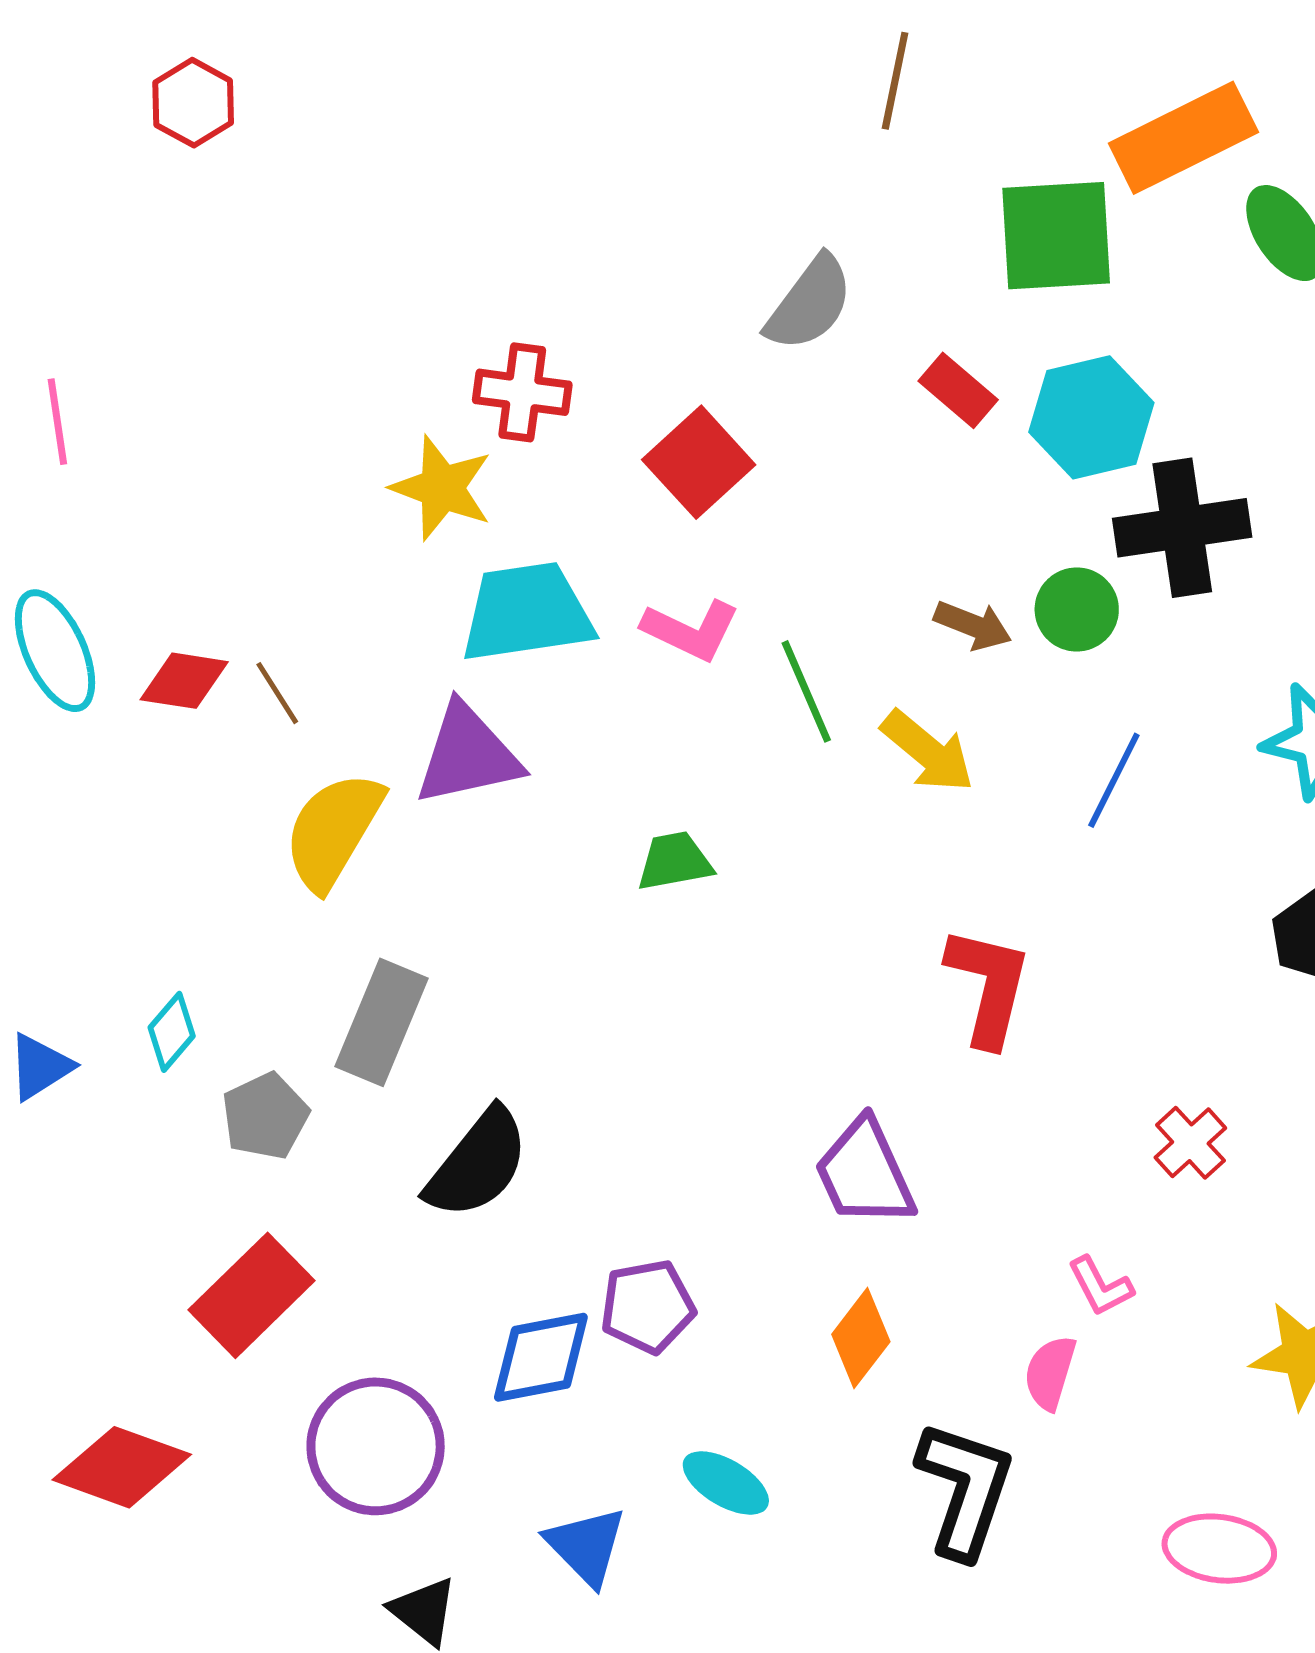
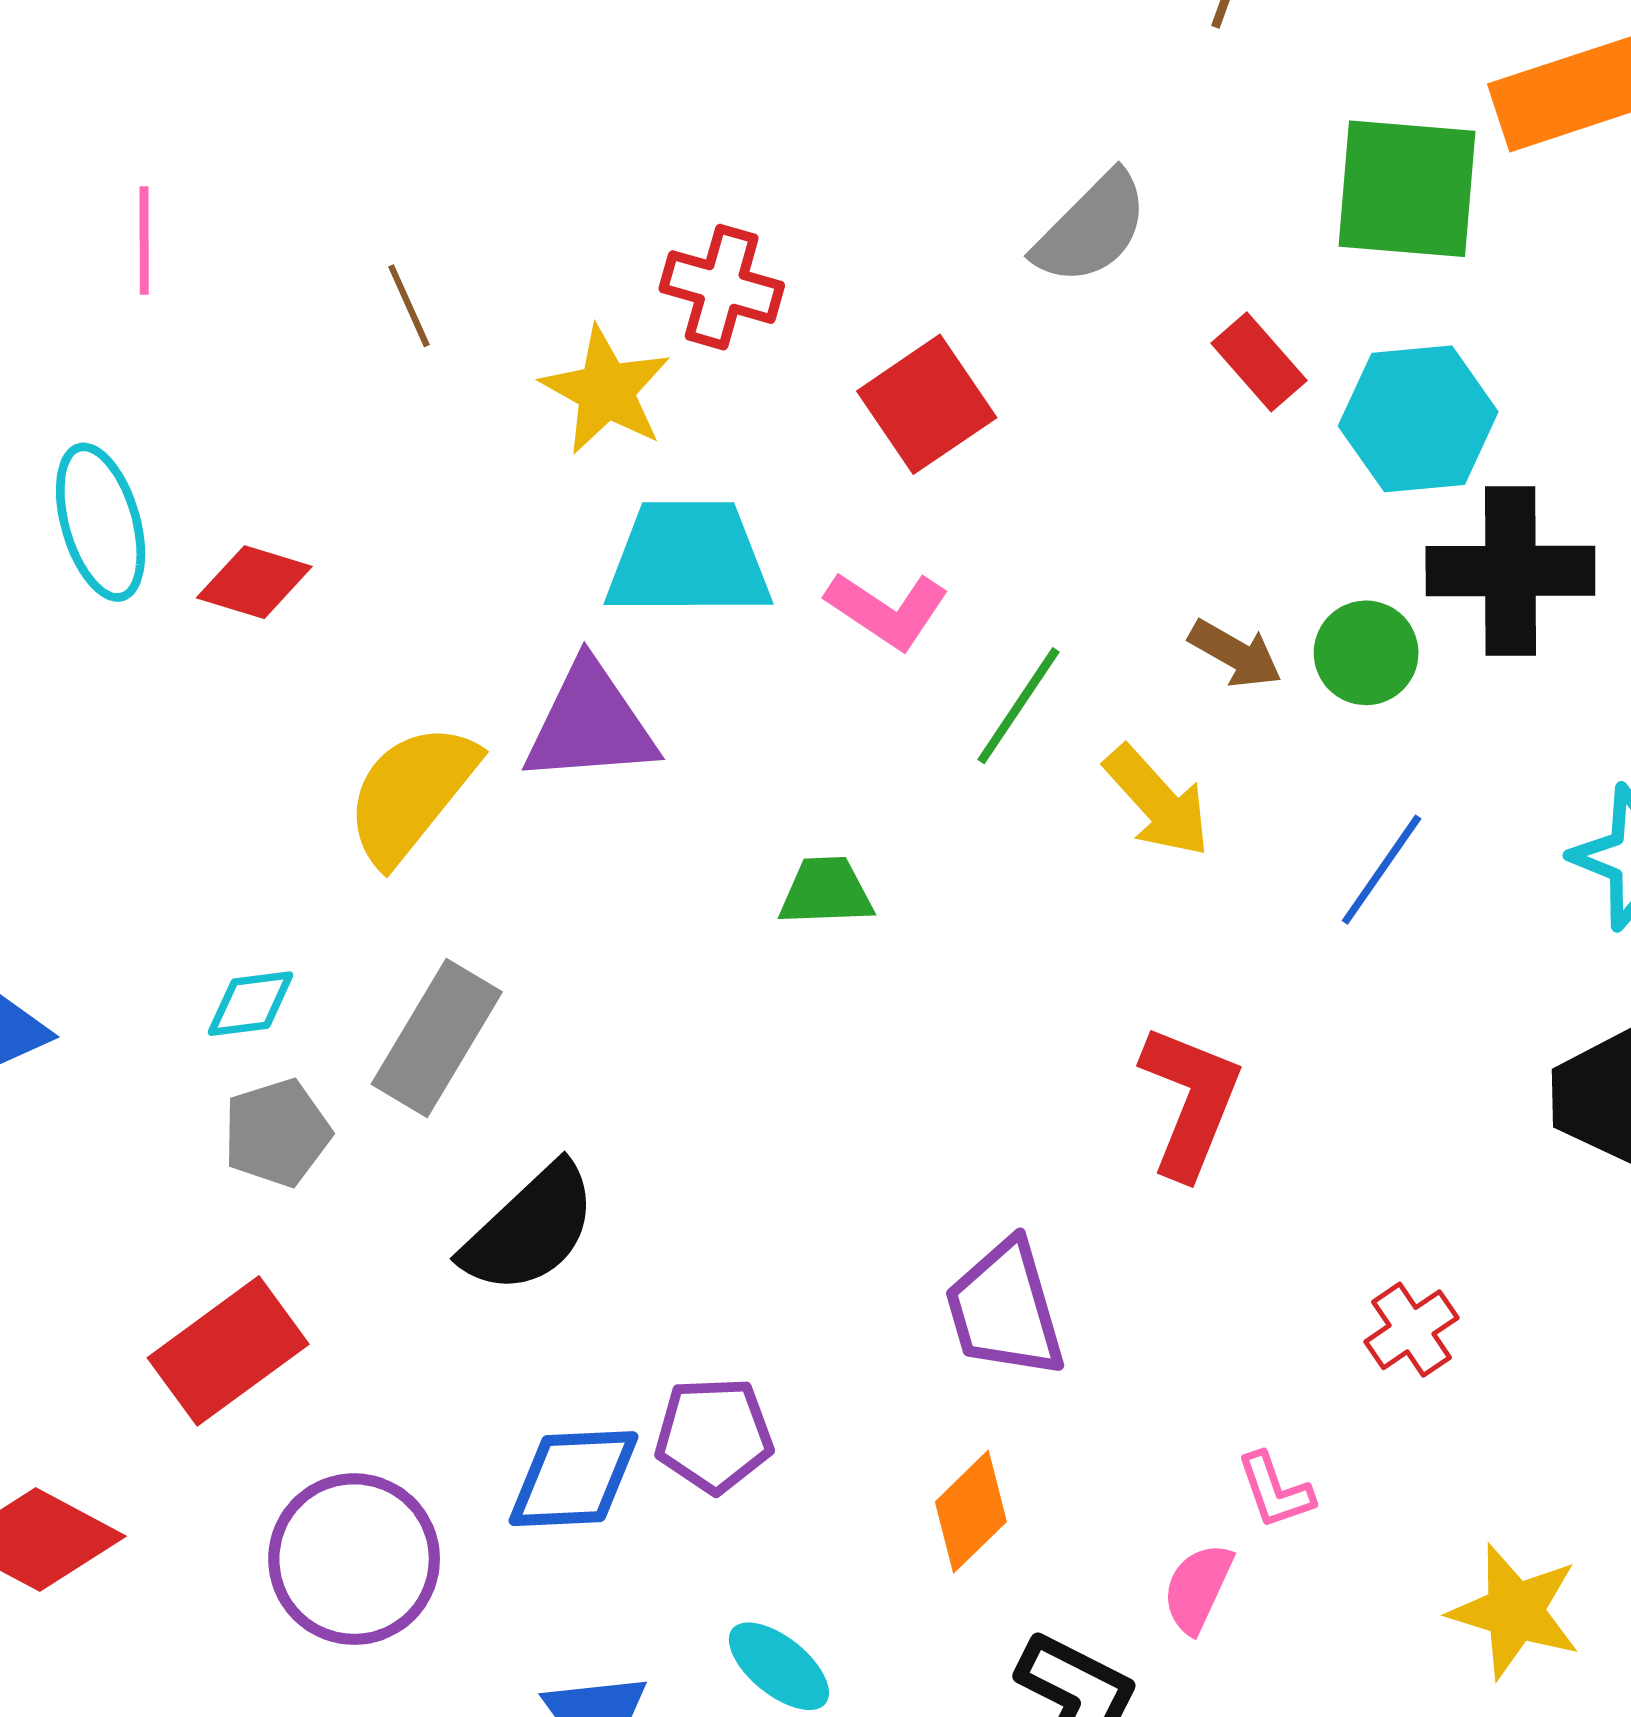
green line: (806, 691) -> (1018, 706), turned 49
brown line: (277, 693) -> (409, 306), moved
cyan diamond: (172, 1032) -> (251, 1004), moved, turned 34

